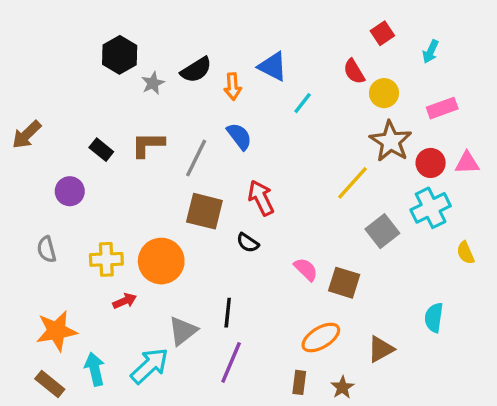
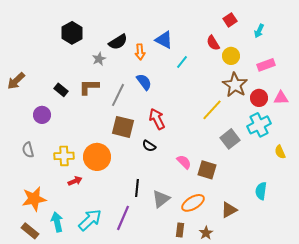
gray star: (153, 83) -> (99, 59), moved
gray triangle: (183, 331) -> (161, 199), moved
purple line: (231, 362) -> (123, 218), moved

